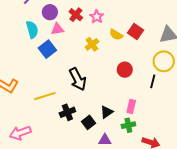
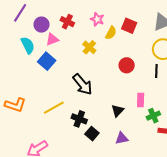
pink star: (97, 17) -> (97, 19), moved
yellow semicircle: (116, 35) -> (111, 33), turned -80
black cross: (67, 112) -> (79, 119), turned -35
black square: (89, 122) -> (92, 134), moved
green cross: (128, 125) -> (153, 116), moved

